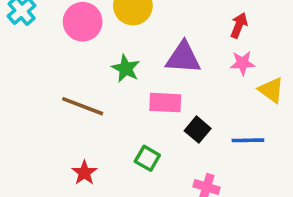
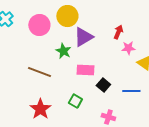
red arrow: (239, 25) -> (118, 32), moved
purple triangle: (183, 58) -> (83, 37), moved, turned -35
red star: (84, 173) -> (40, 109), size x1.5

